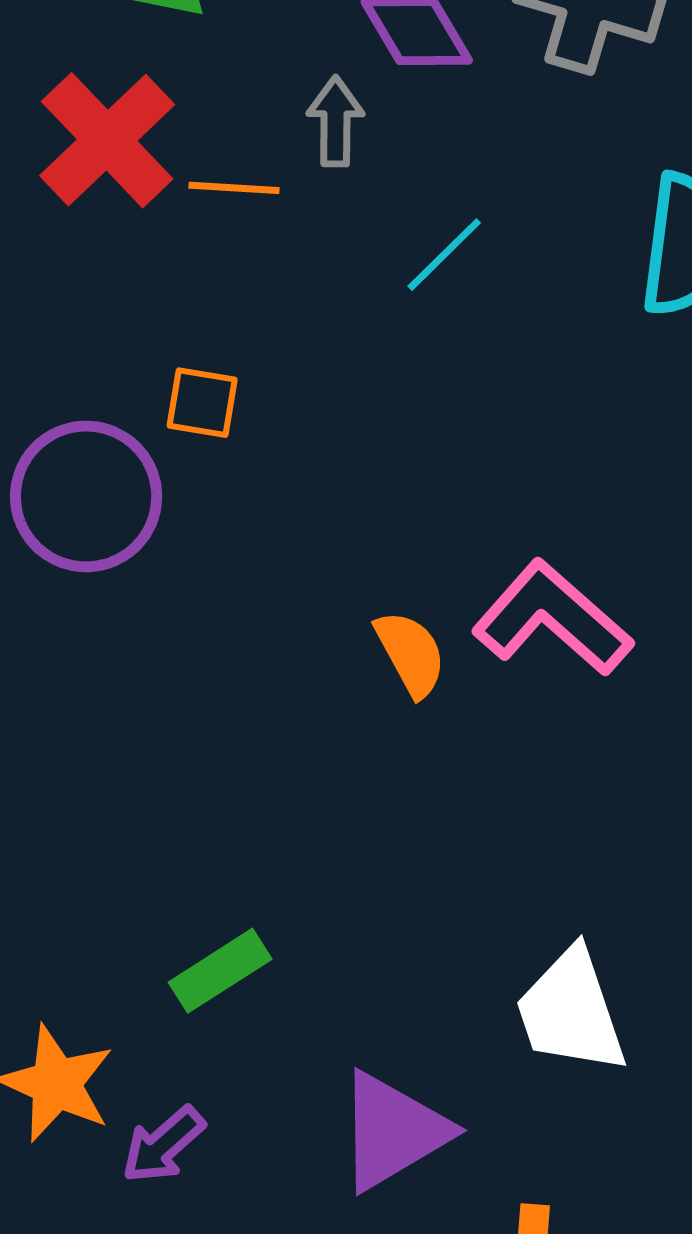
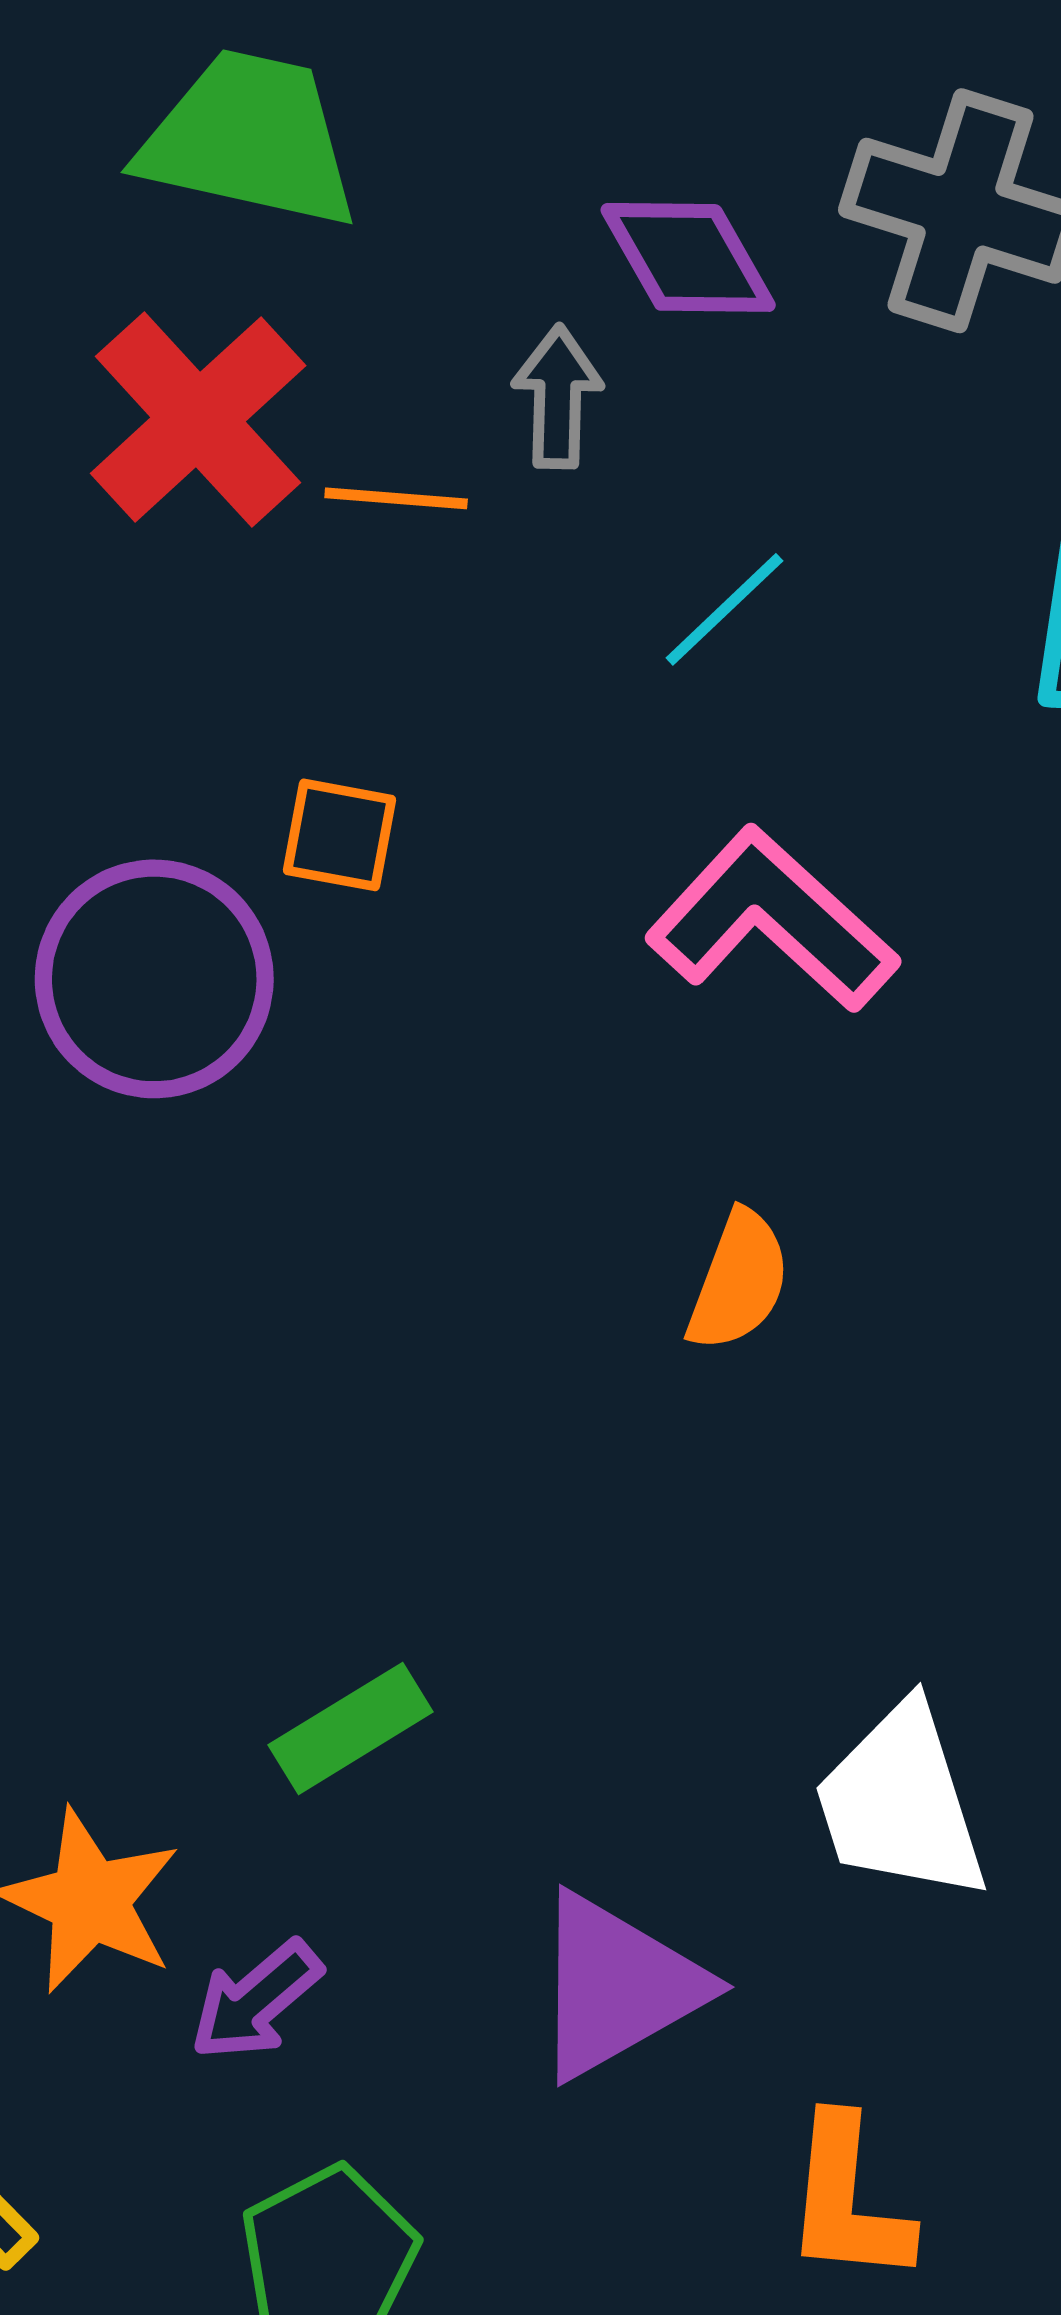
pink L-shape: (552, 619) -> (772, 920), moved
orange semicircle: (411, 654) -> (739, 1281), moved, turned 48

